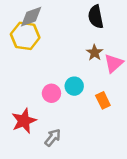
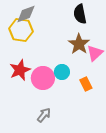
brown star: (95, 53) -> (79, 44), size x1.5
pink circle: (51, 93) -> (43, 78), size x1.5
red star: (24, 121) -> (20, 70), moved

